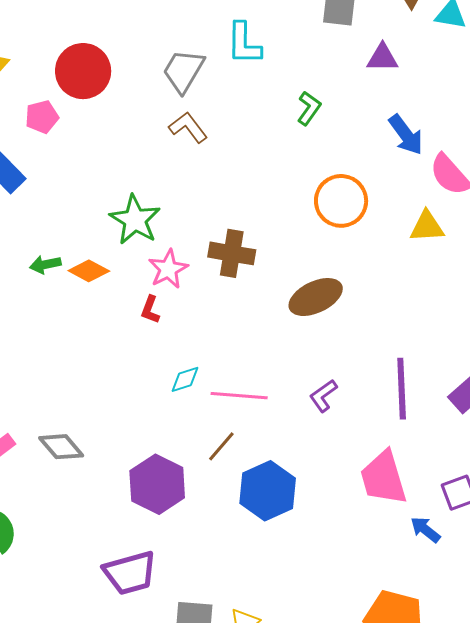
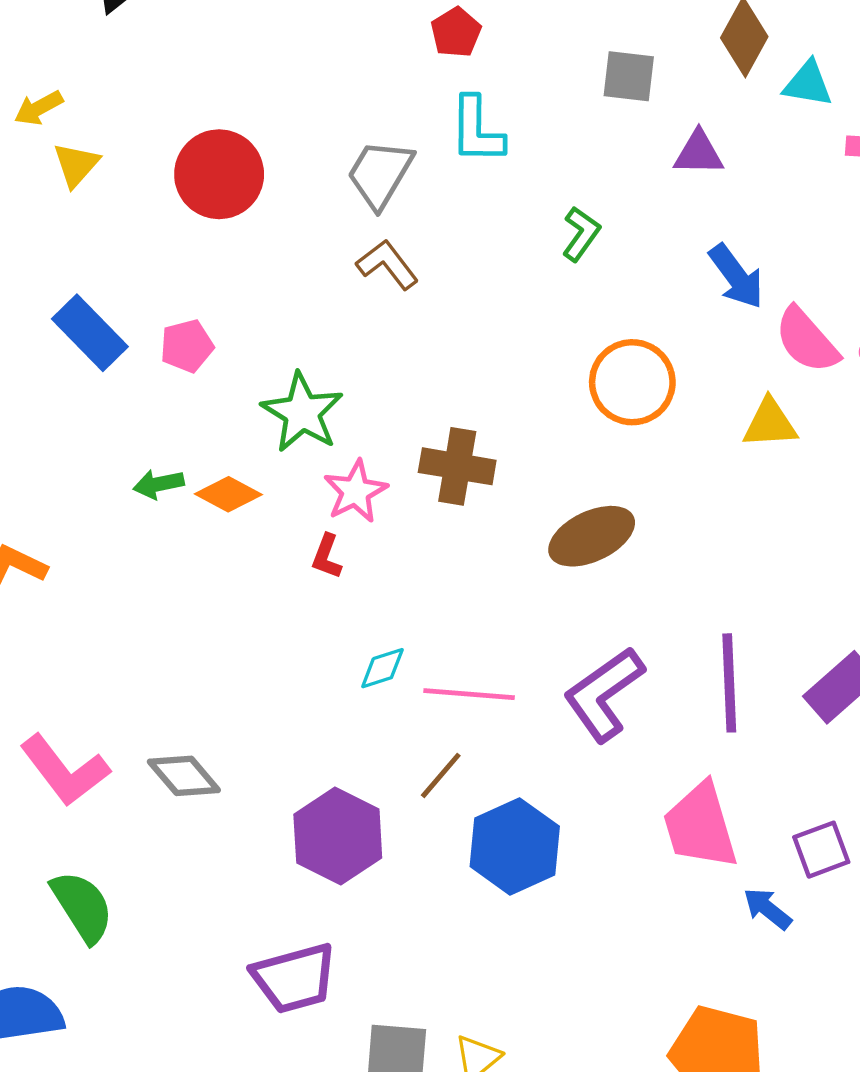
pink pentagon: (42, 117) -> (187, 346), moved
purple L-shape: (323, 396) -> (604, 694), size x1.8

